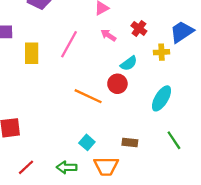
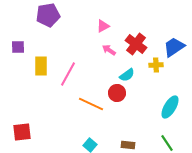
red cross: (139, 28) -> (136, 44), size x1.5
pink line: (69, 44) -> (68, 74), moved
cyan ellipse: (161, 98) -> (170, 107), moved

